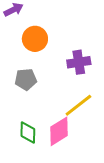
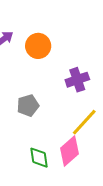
orange circle: (35, 39) -> (38, 46), moved

